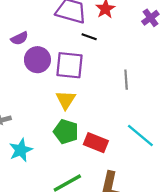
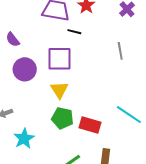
purple semicircle: (20, 38) -> (13, 39), turned 84
purple circle: (37, 60) -> (25, 69), moved
gray line: (126, 80) -> (120, 51), moved

